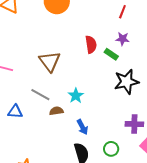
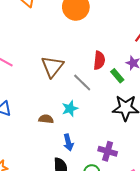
gray line: (40, 95) -> (82, 83), moved
purple cross: (134, 124) -> (108, 151), moved

